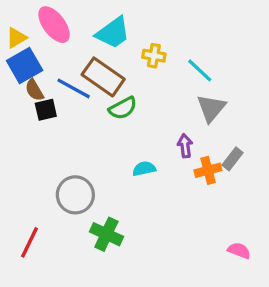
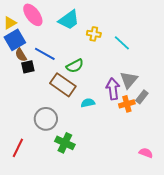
brown rectangle: (103, 77) -> (63, 85), moved
gray triangle: (211, 108) -> (129, 80), moved
purple arrow: (185, 146) -> (113, 89), size x1.5

